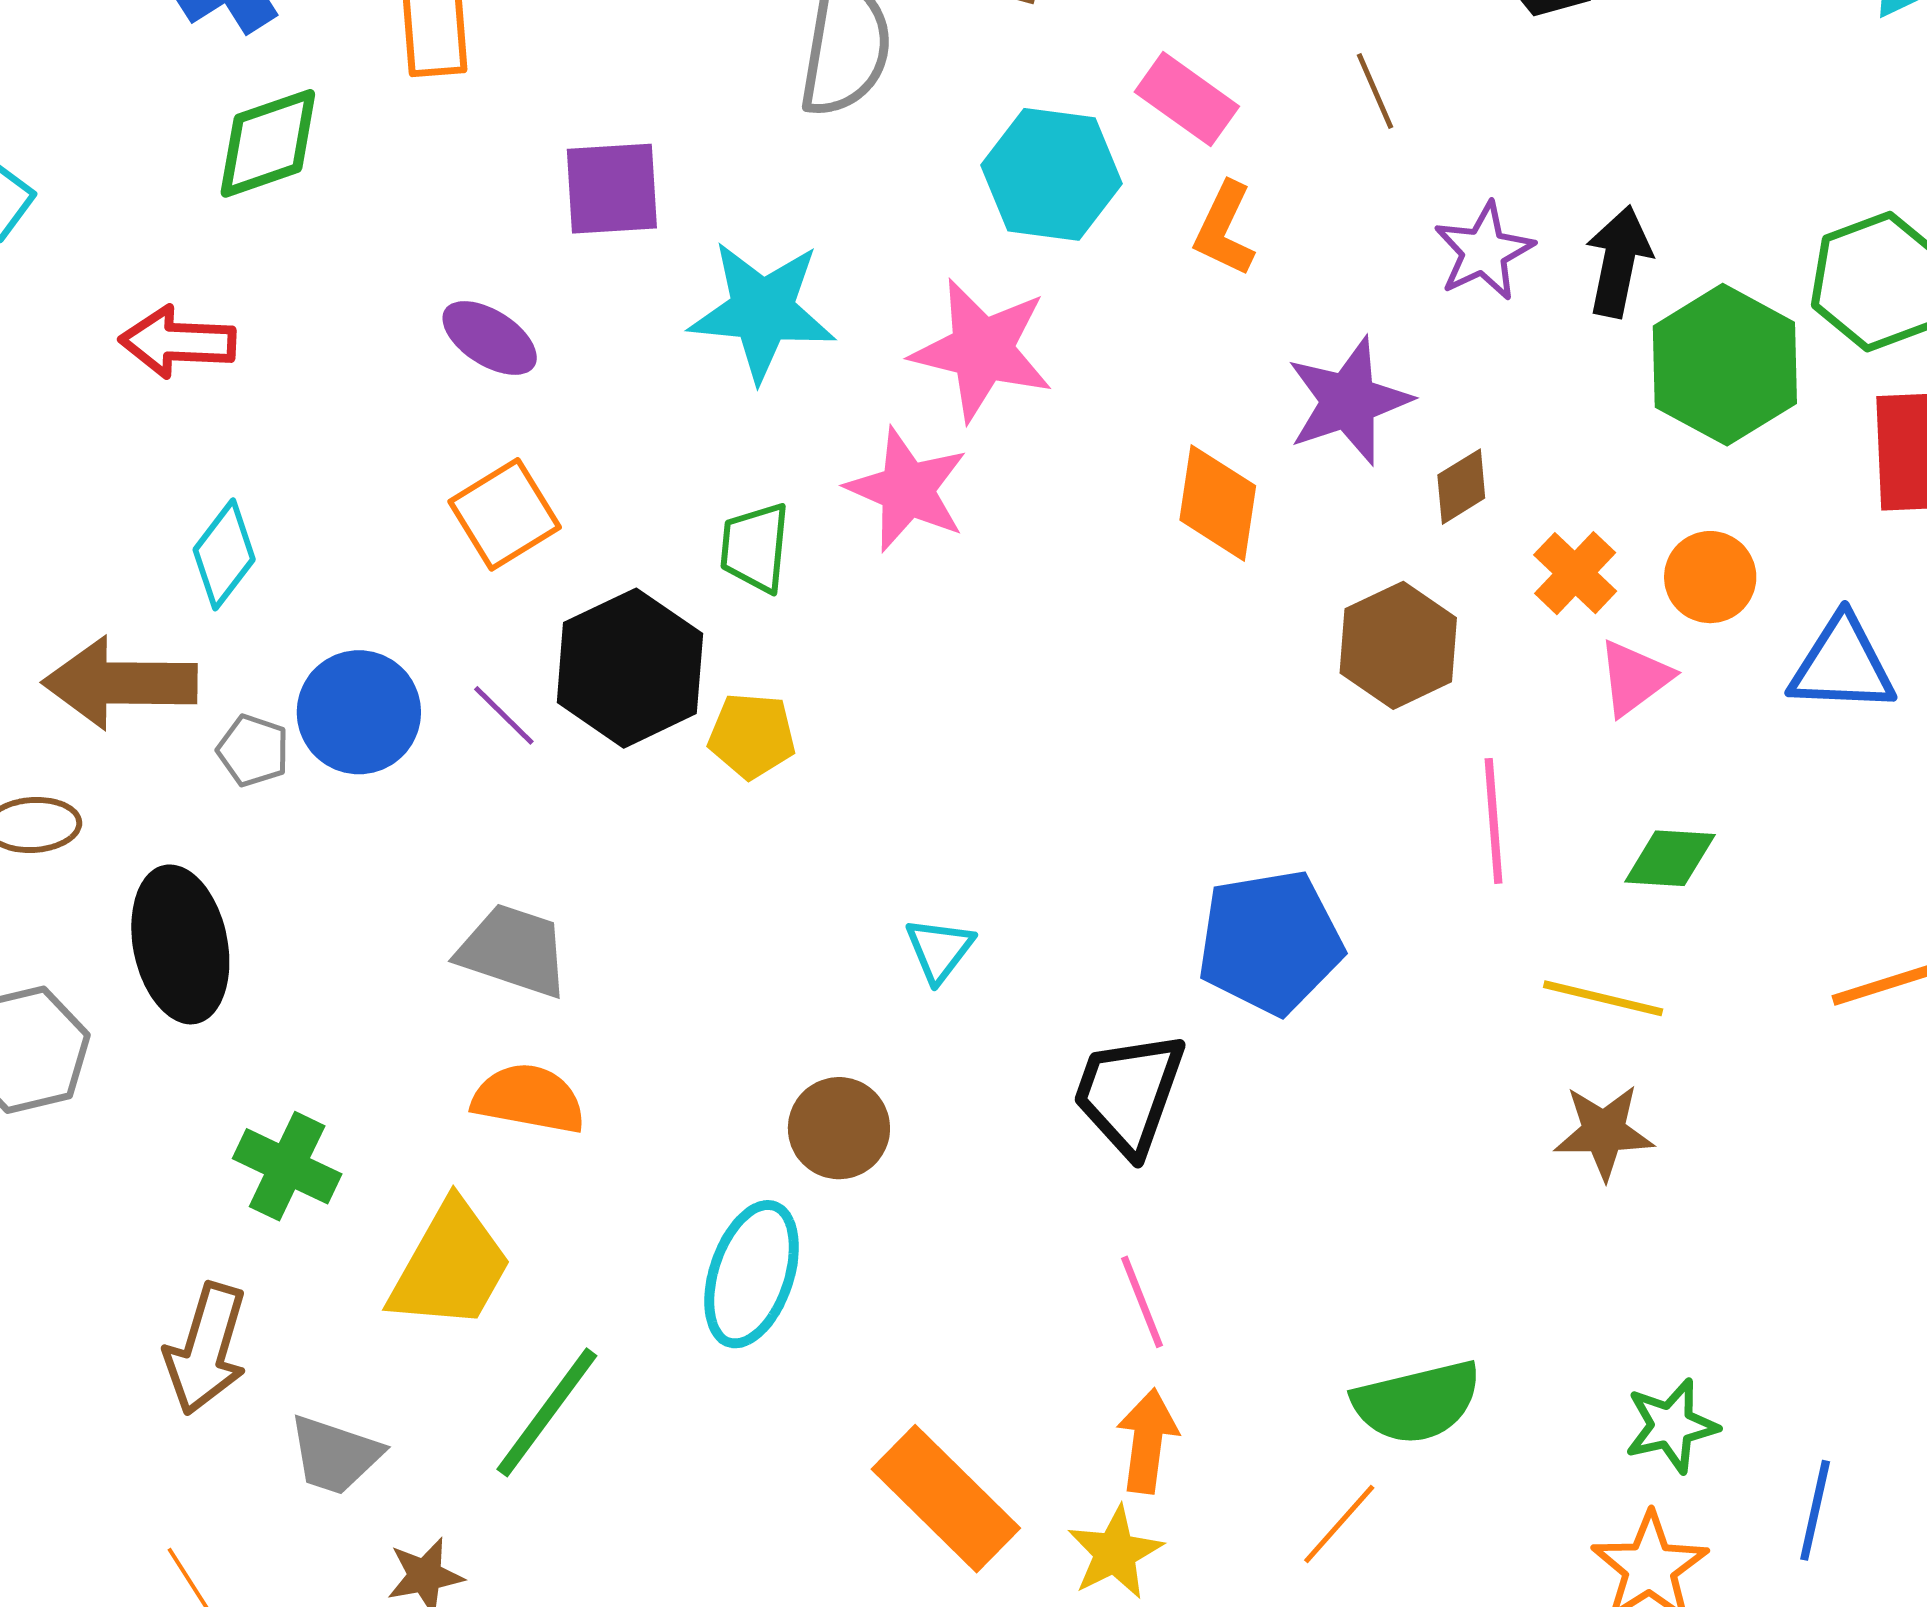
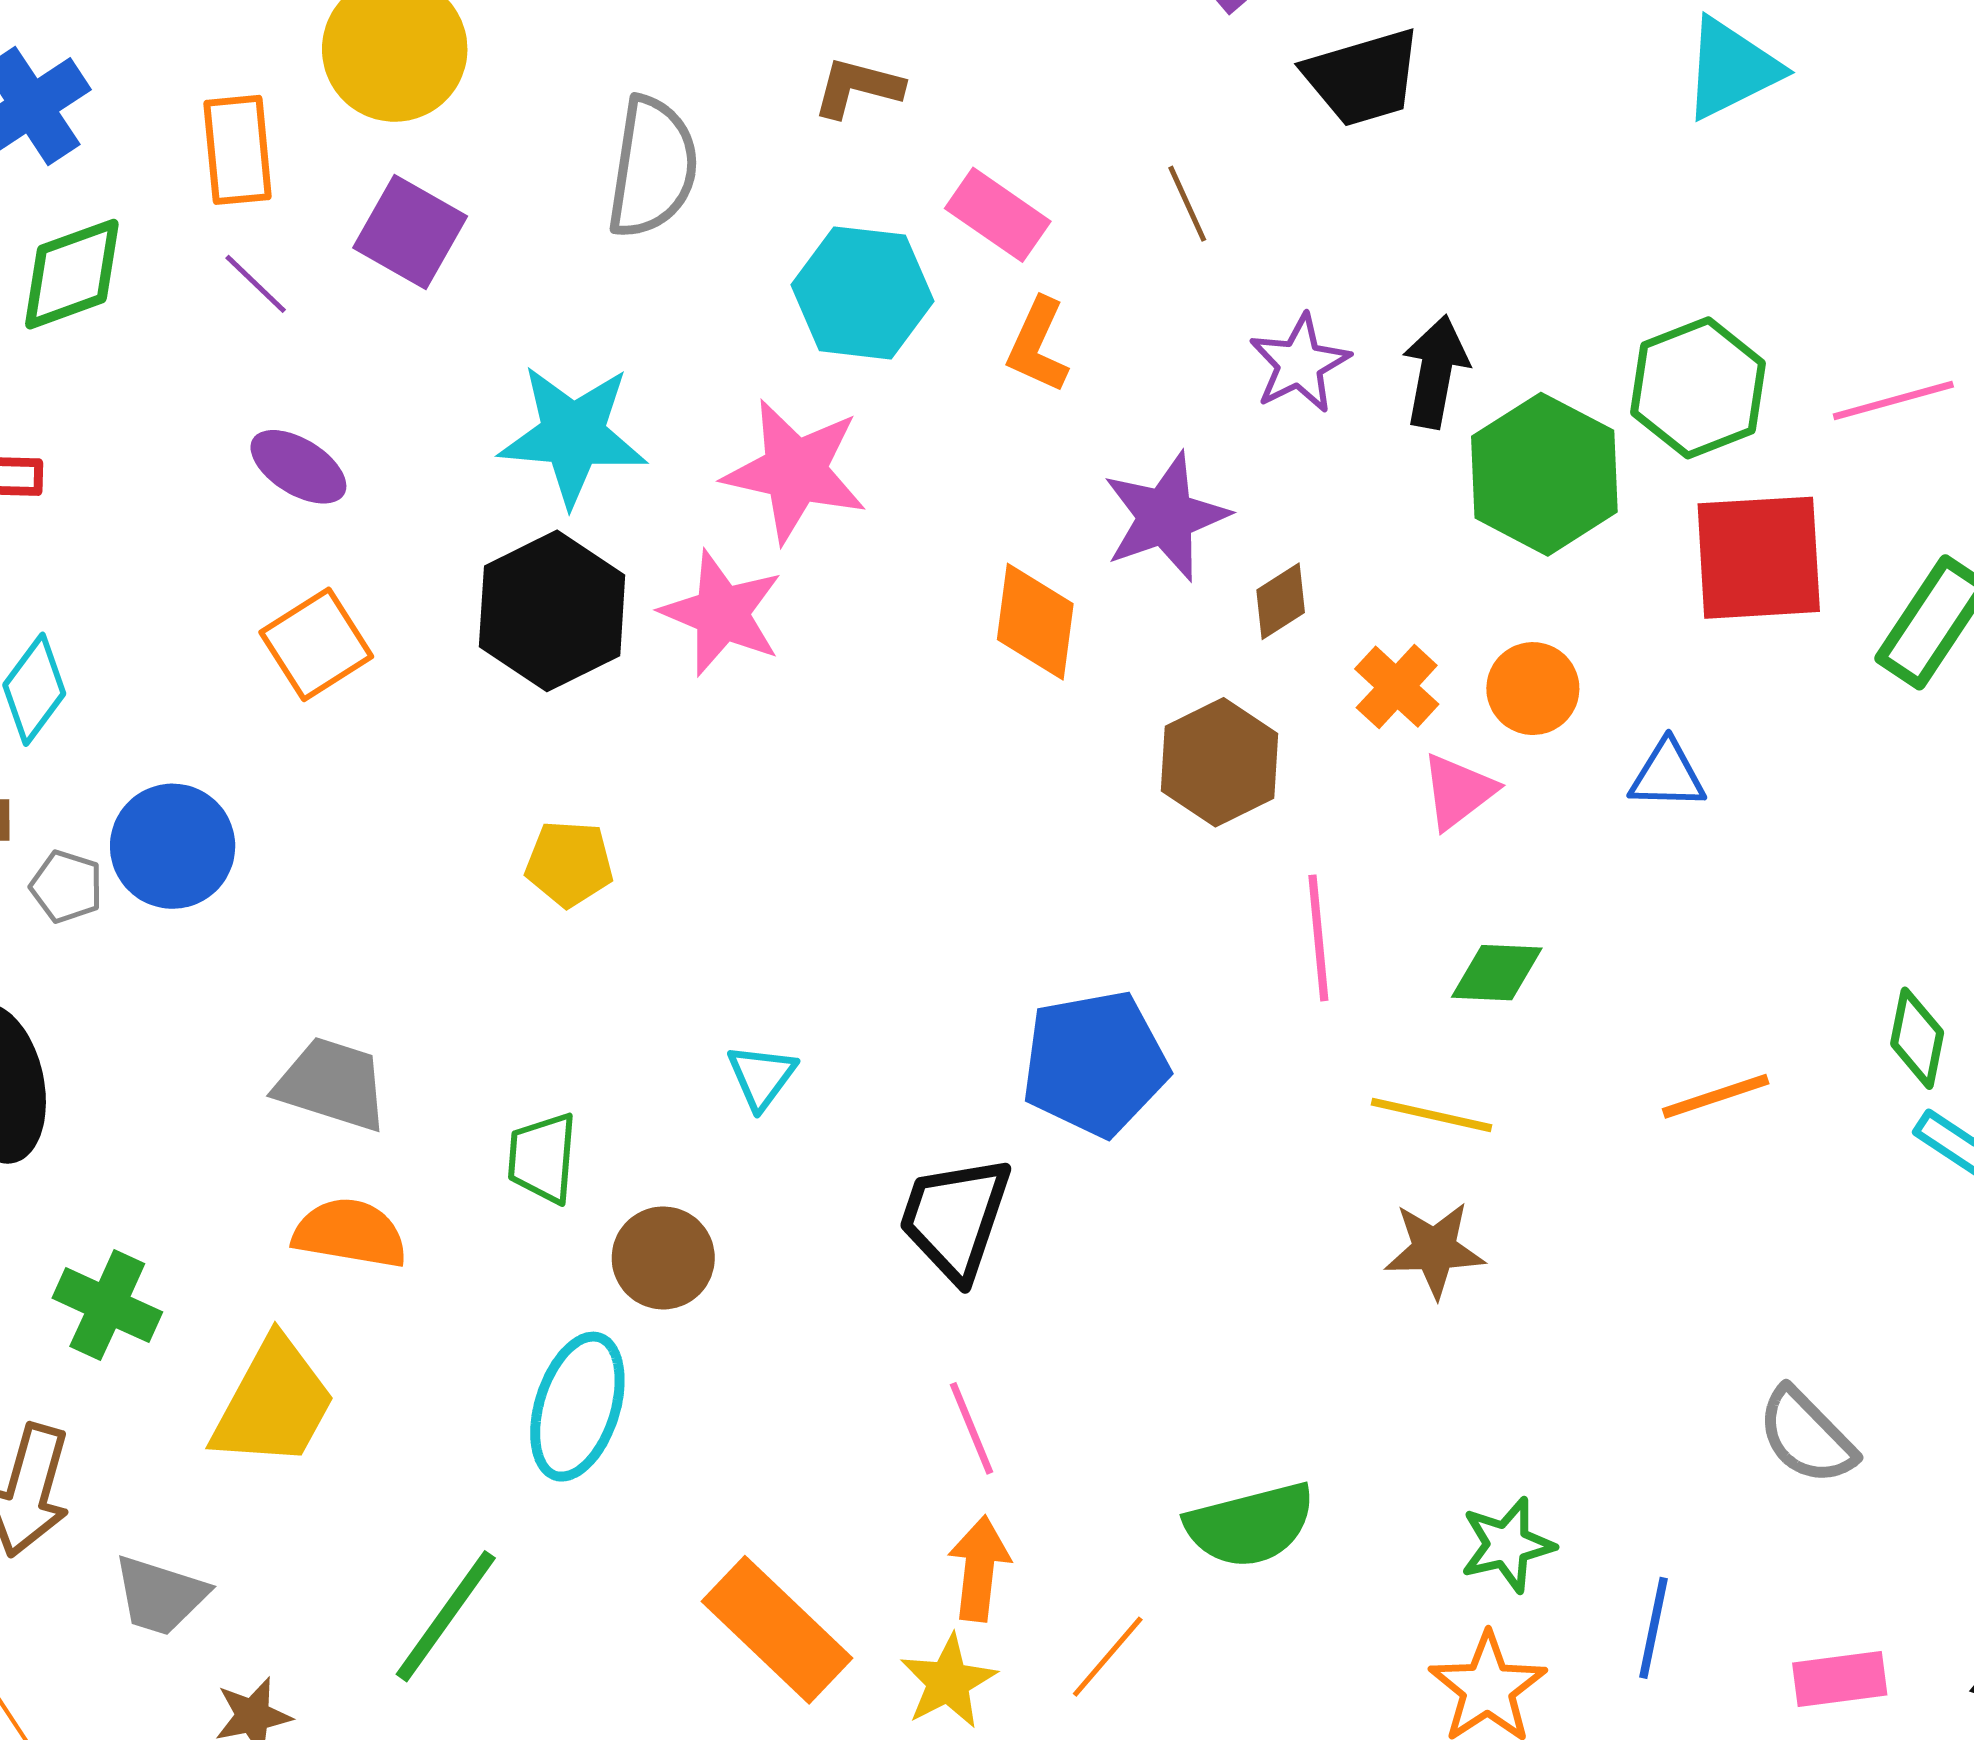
purple square: (612, 189) -> (410, 232), moved, turned 34
green trapezoid: (755, 548) -> (542, 1158), moved
blue triangle: (1842, 665) -> (1667, 775), size x0.7
black hexagon: (630, 668) -> (552, 611), moved
purple line: (504, 715) -> (256, 284), moved
green line: (547, 1412) -> (446, 1616), moved
orange line: (1339, 1524) -> (1108, 1657), moved

